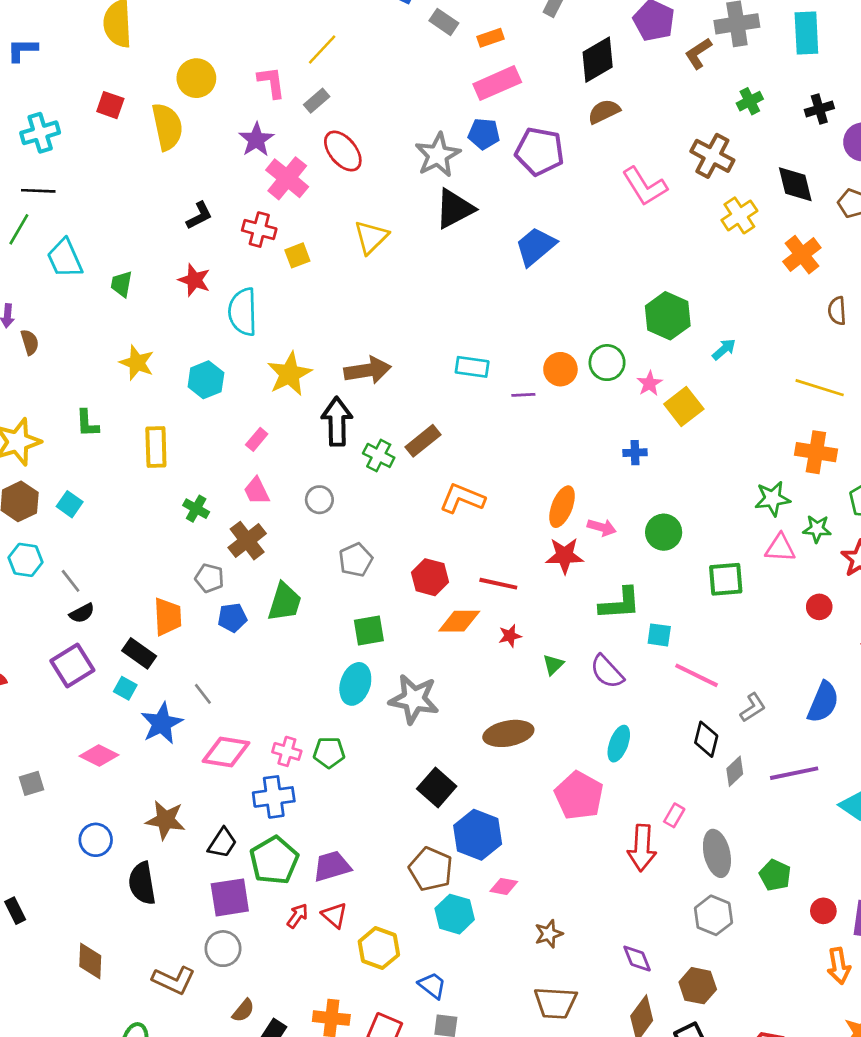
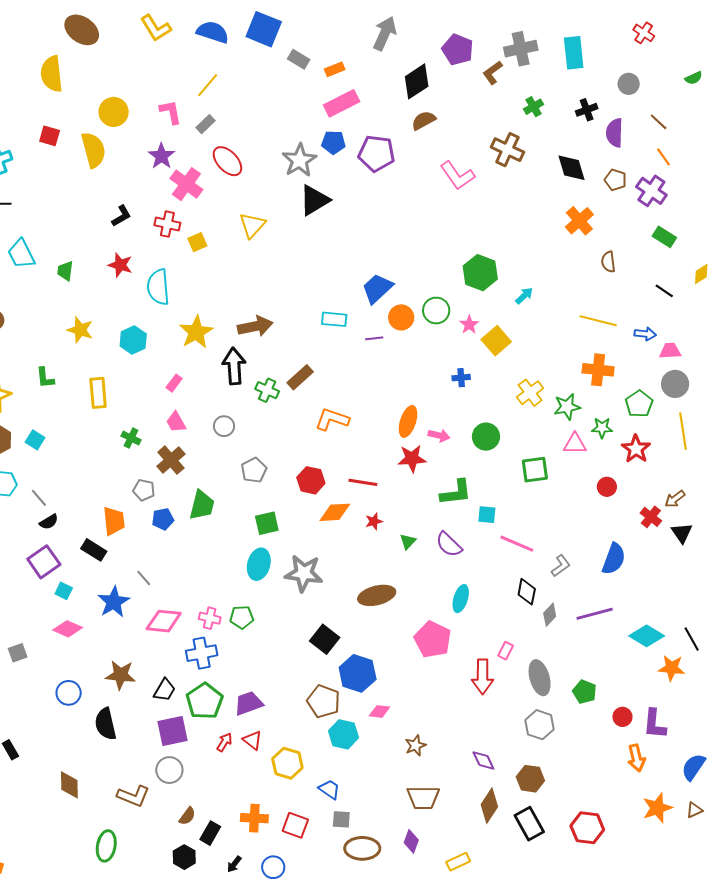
yellow cross: (739, 215) -> (530, 393), moved
blue trapezoid: (536, 246) -> (377, 288), moved
cyan square: (125, 688) -> (64, 591), moved

